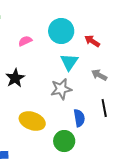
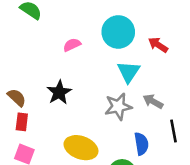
gray arrow: (99, 75) -> (153, 101), moved

